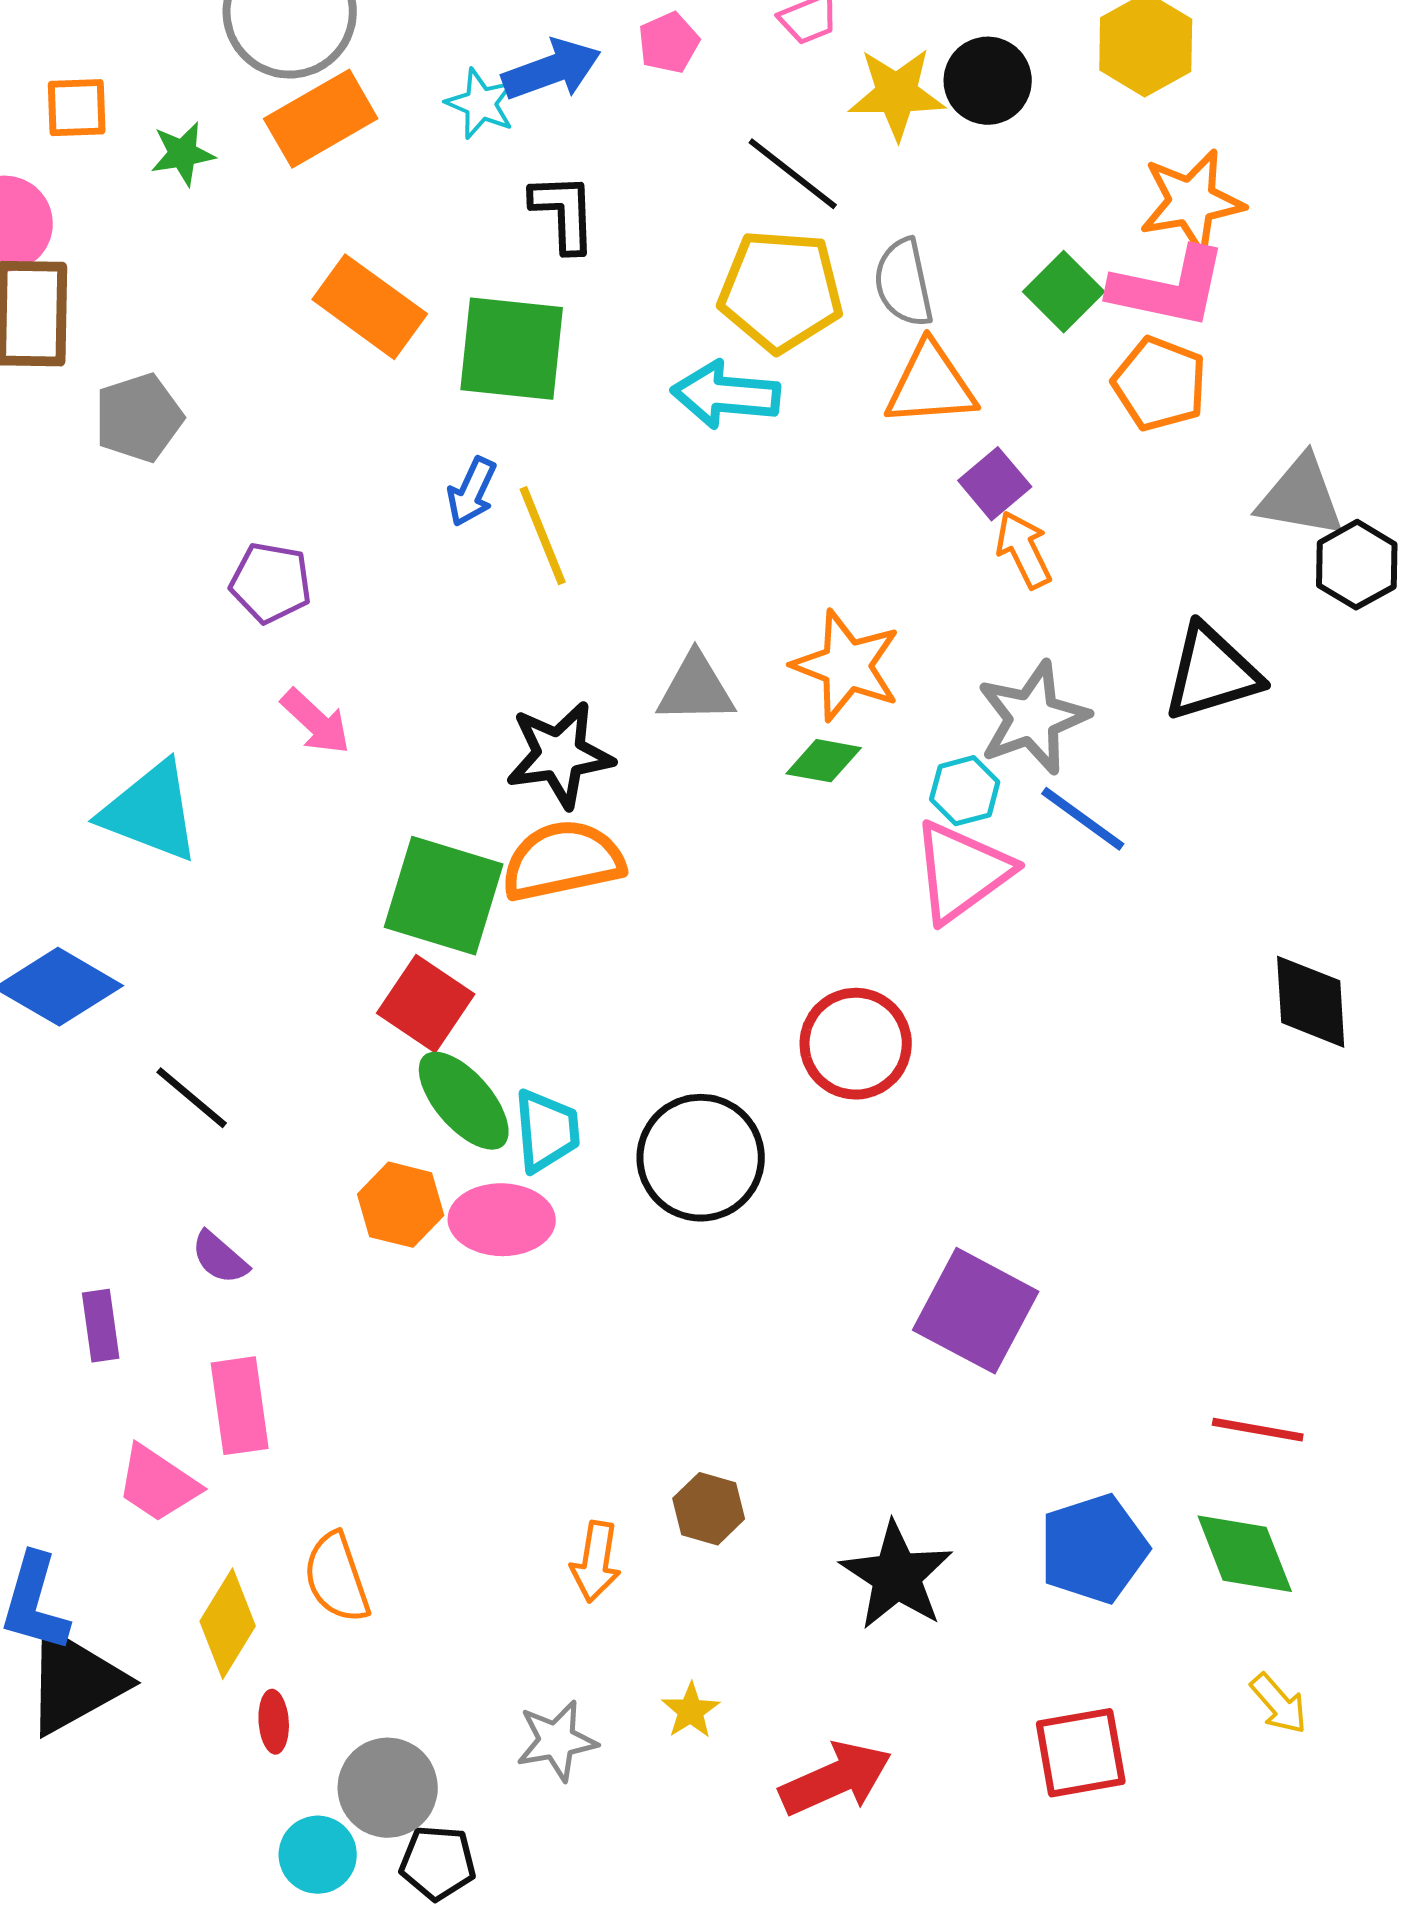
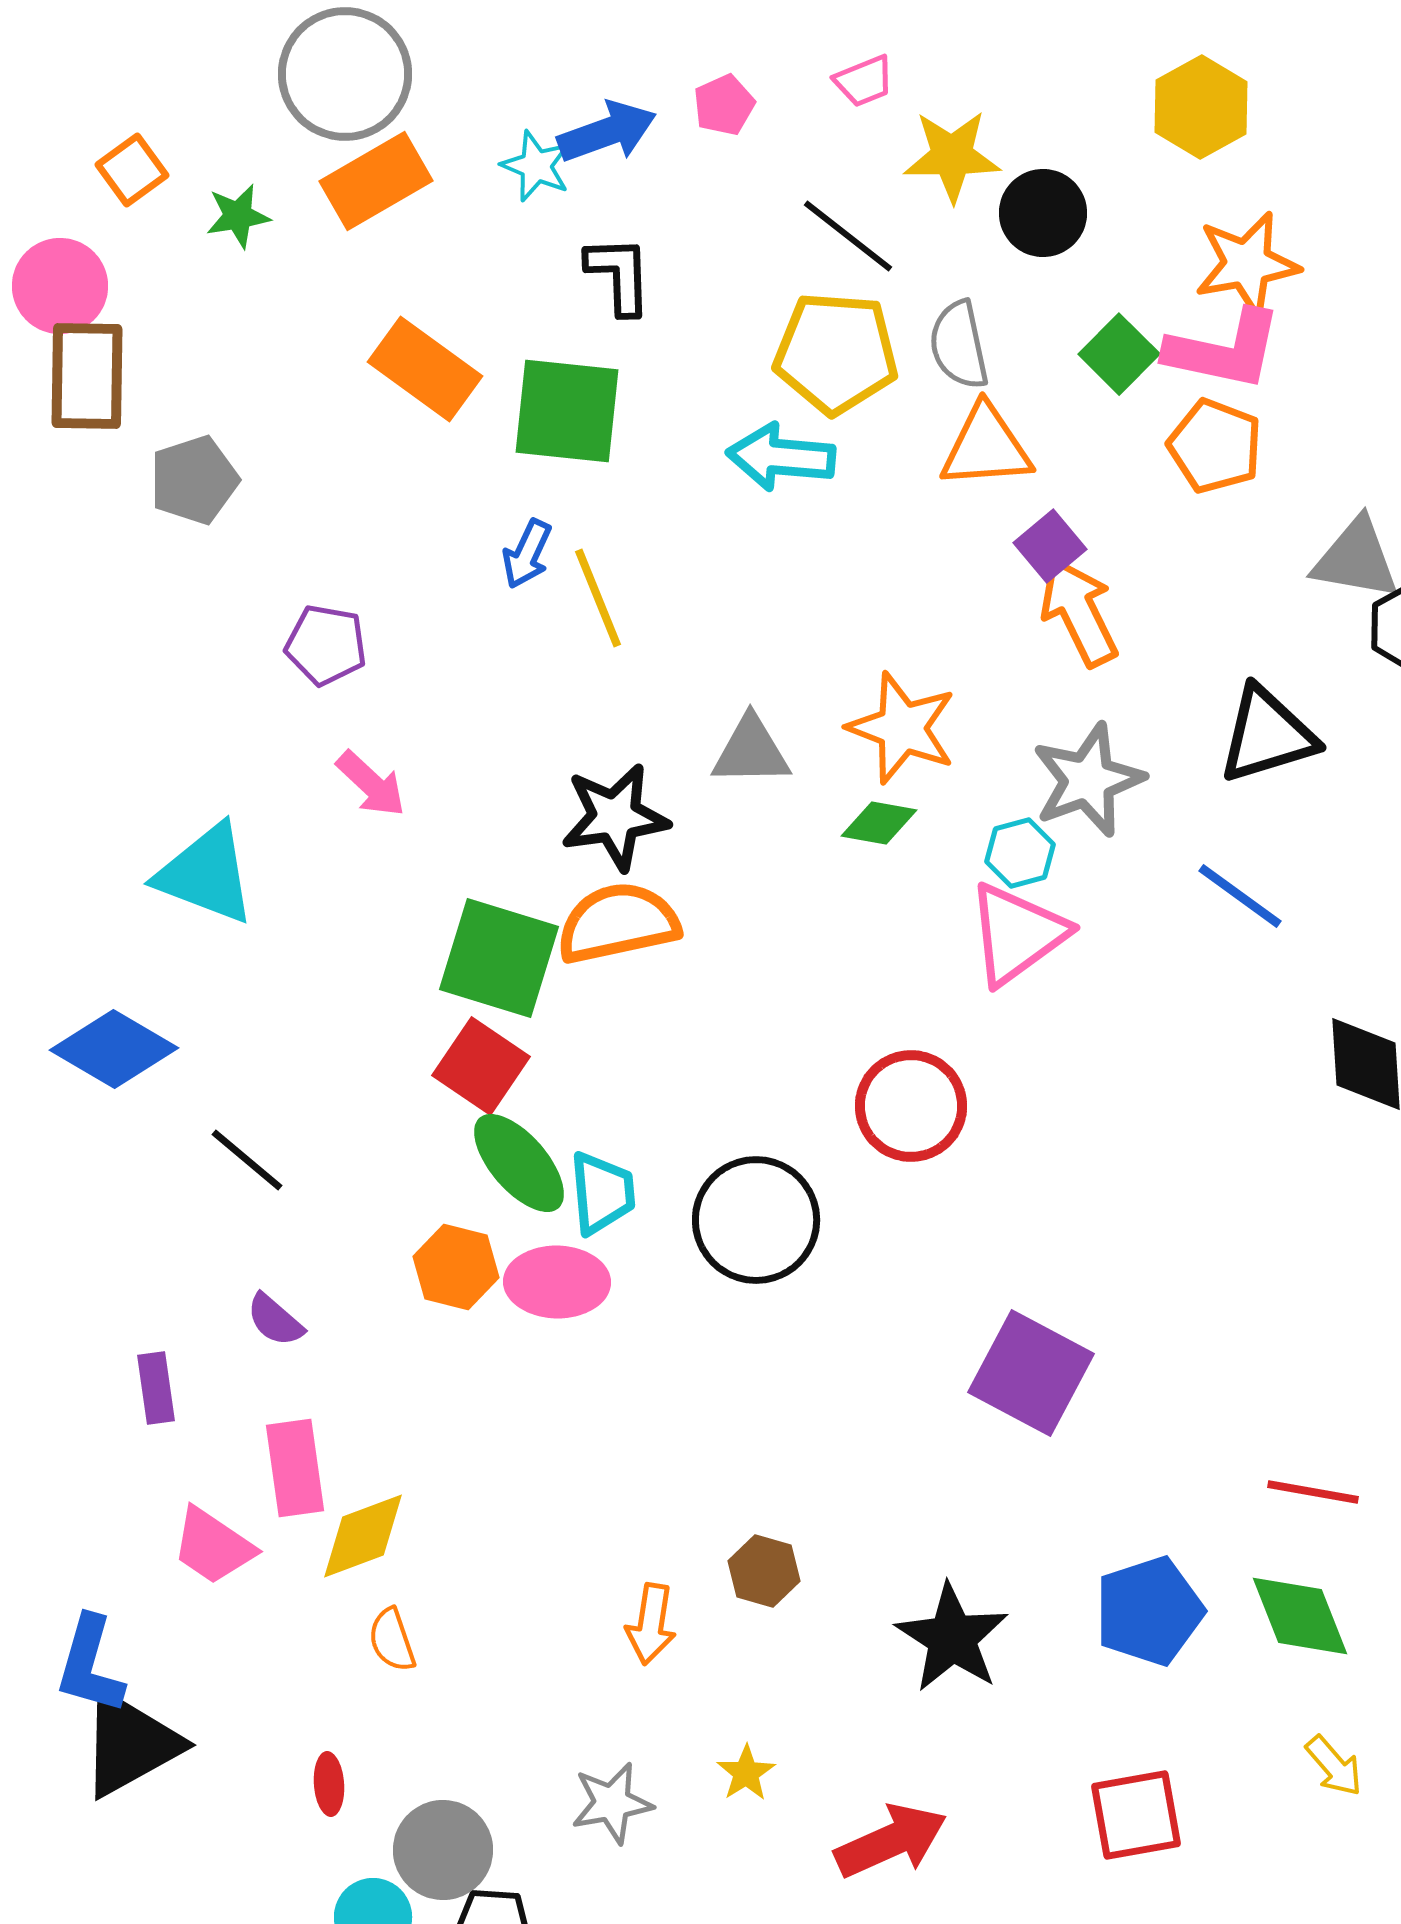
black circle: (988, 81) -> (1043, 213), moved
orange square: (77, 108) -> (132, 170), turned -34
orange arrow: (1024, 550) -> (1079, 612), size x1.4
blue line: (1083, 819) -> (1240, 896), moved
orange semicircle: (337, 1578) -> (392, 1640), size x0.7
yellow diamond: (228, 1624) -> (363, 1536), moved, turned 38

